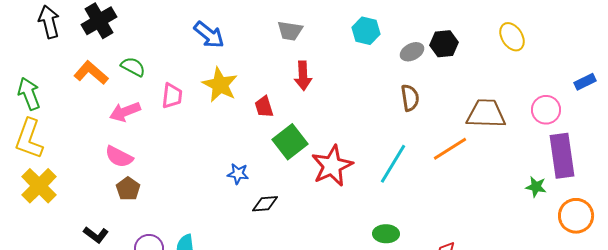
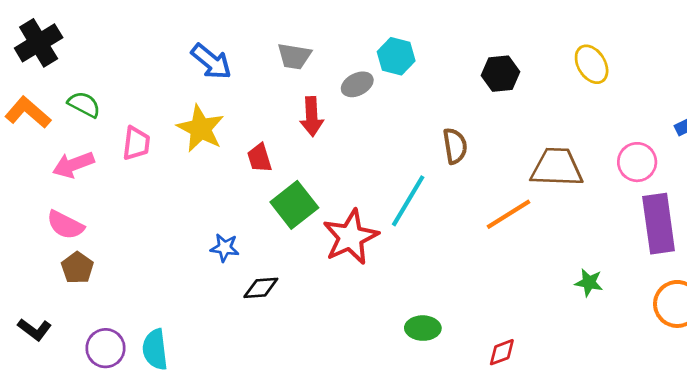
blue arrow: (209, 35) -> (211, 62), moved
gray ellipse: (412, 52) -> (357, 84), moved
cyan line: (393, 164) -> (408, 201), moved
green star: (536, 187) -> (589, 283), moved

